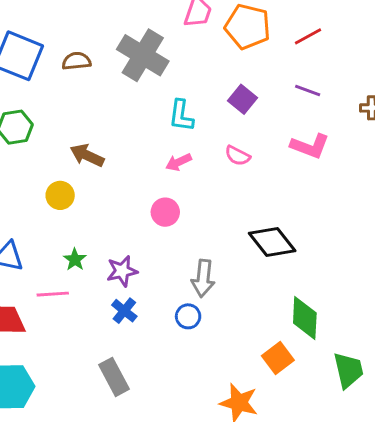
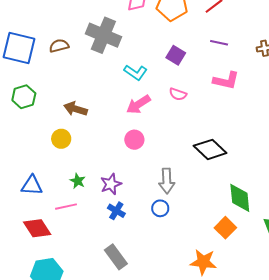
cyan L-shape: (181, 116) -> (136, 72), turned -55
pink arrow: (178, 162) -> (138, 104), size x1.4

